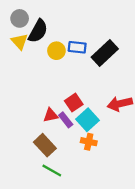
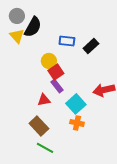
yellow circle: (56, 51) -> (49, 61), moved
black rectangle: (105, 53) -> (91, 46), size x0.7
red square: (74, 103) -> (56, 72), moved
purple rectangle: (66, 120) -> (57, 86), moved

